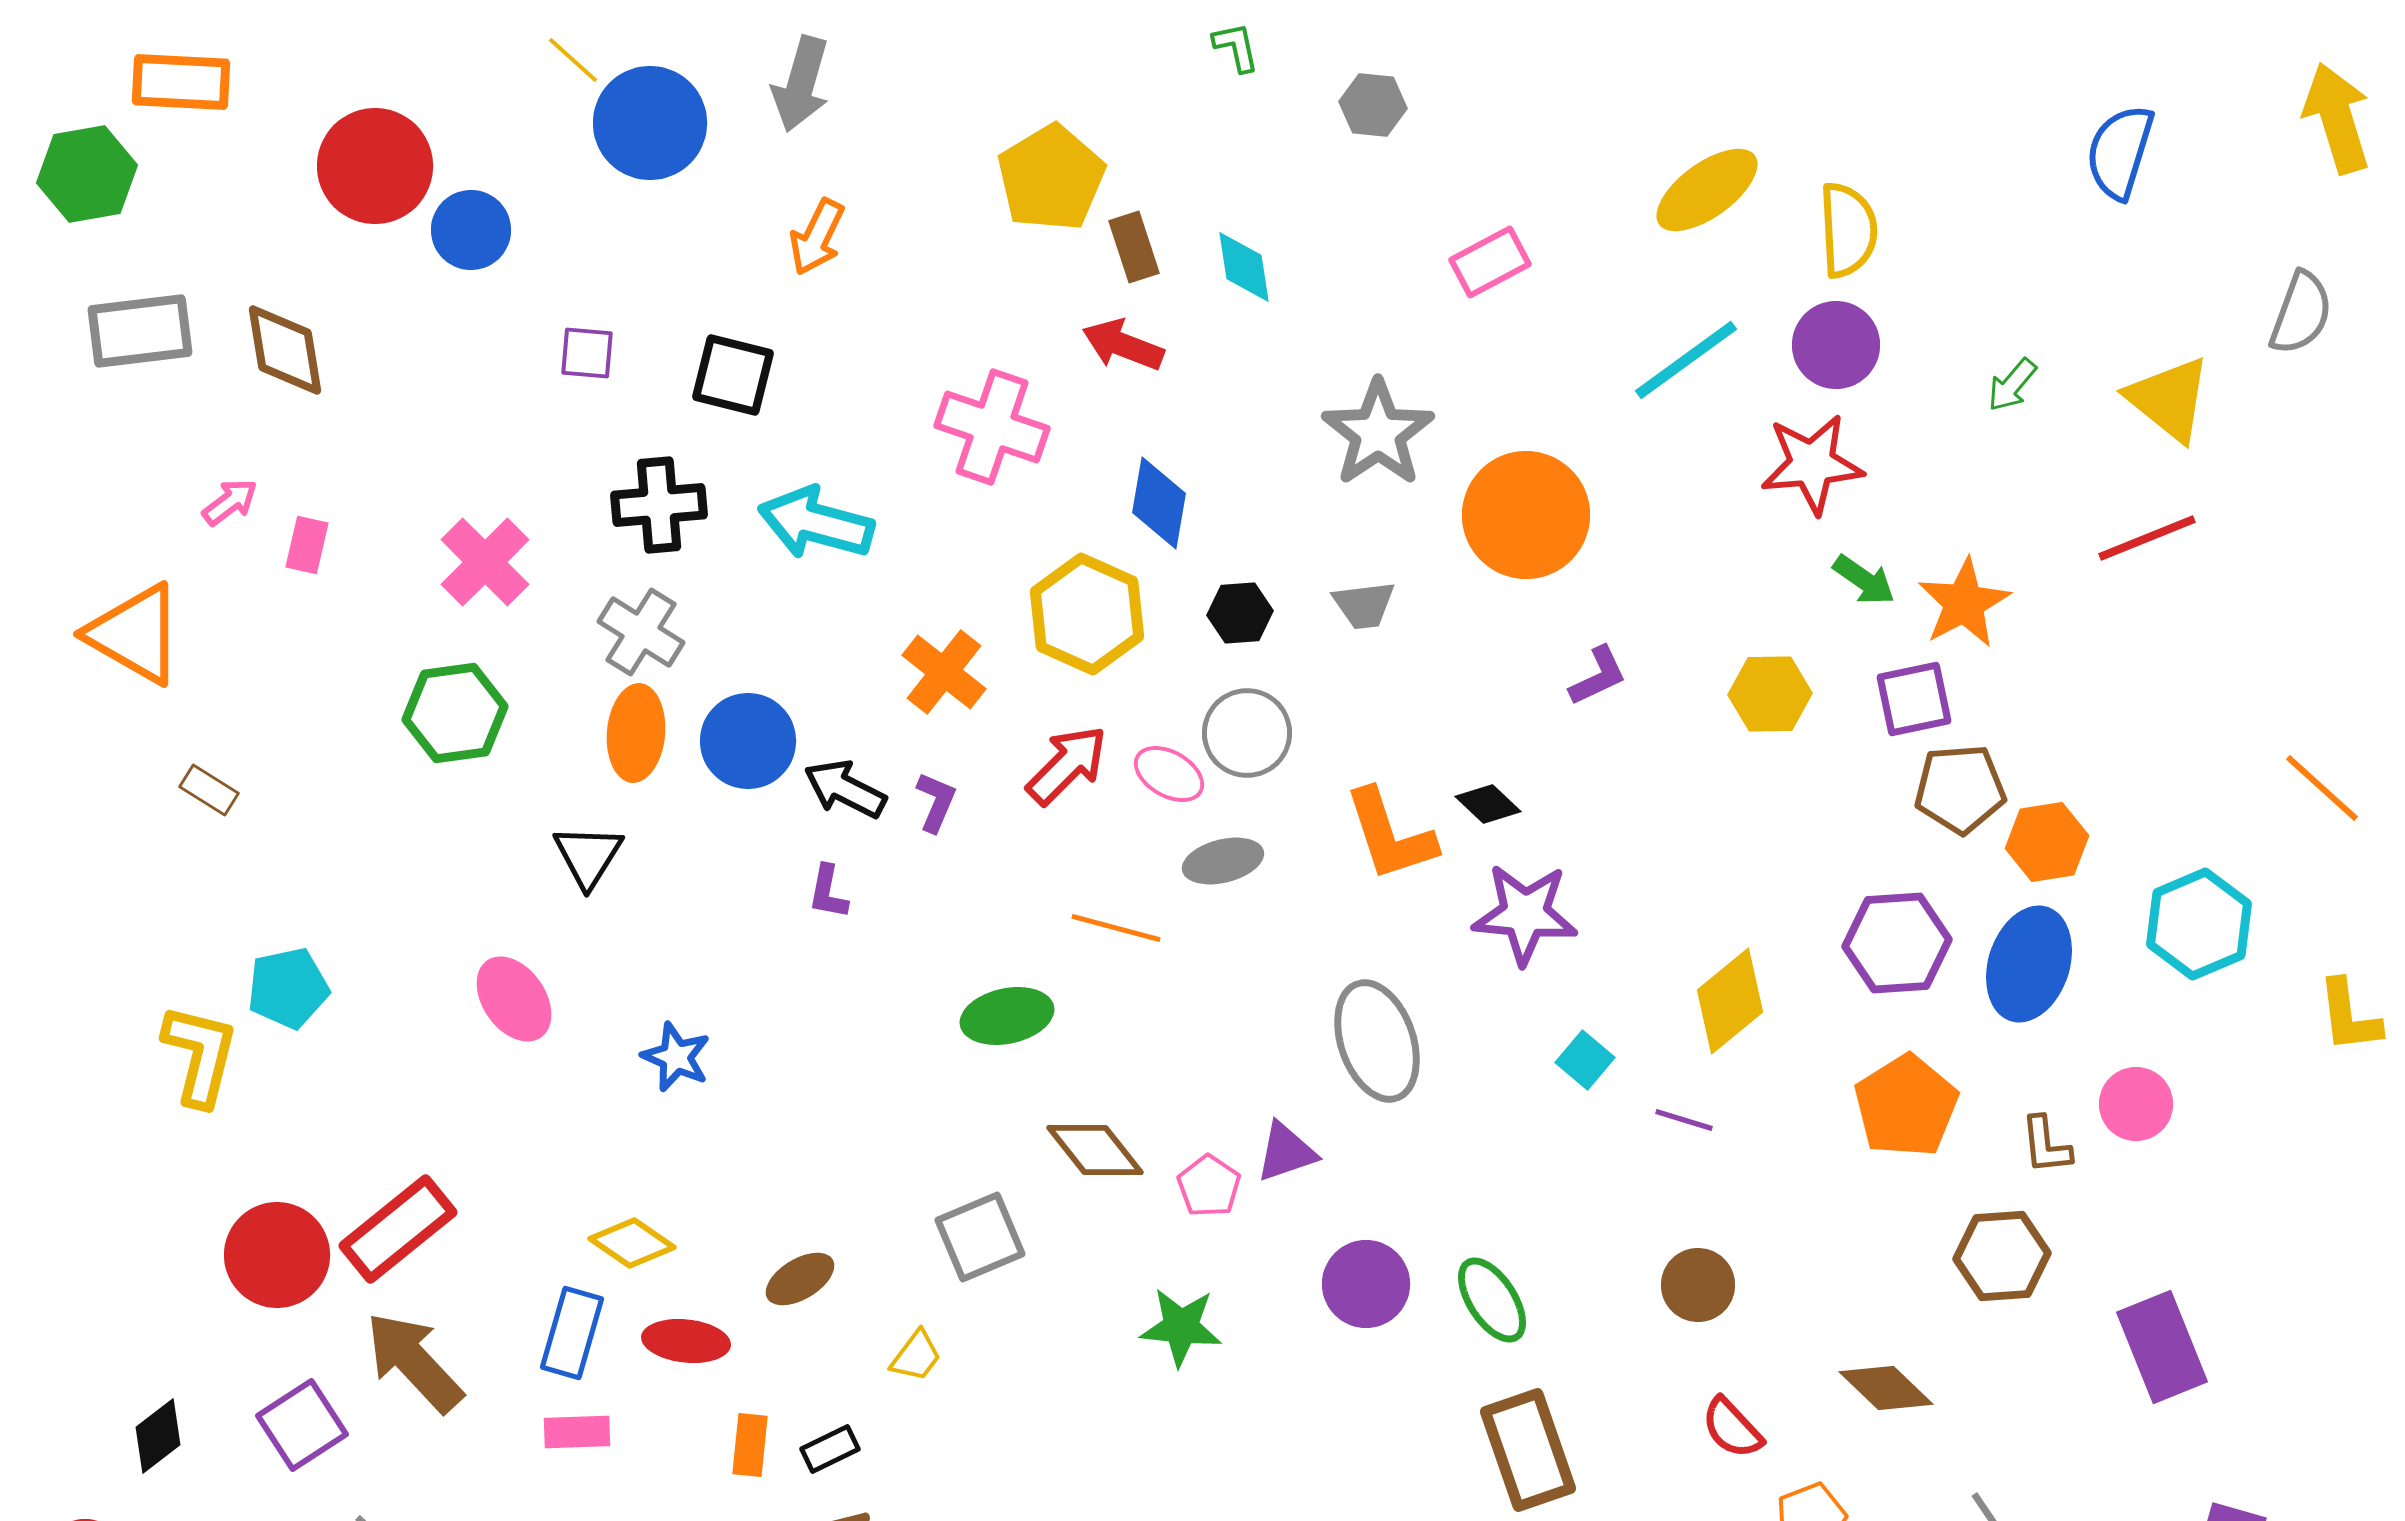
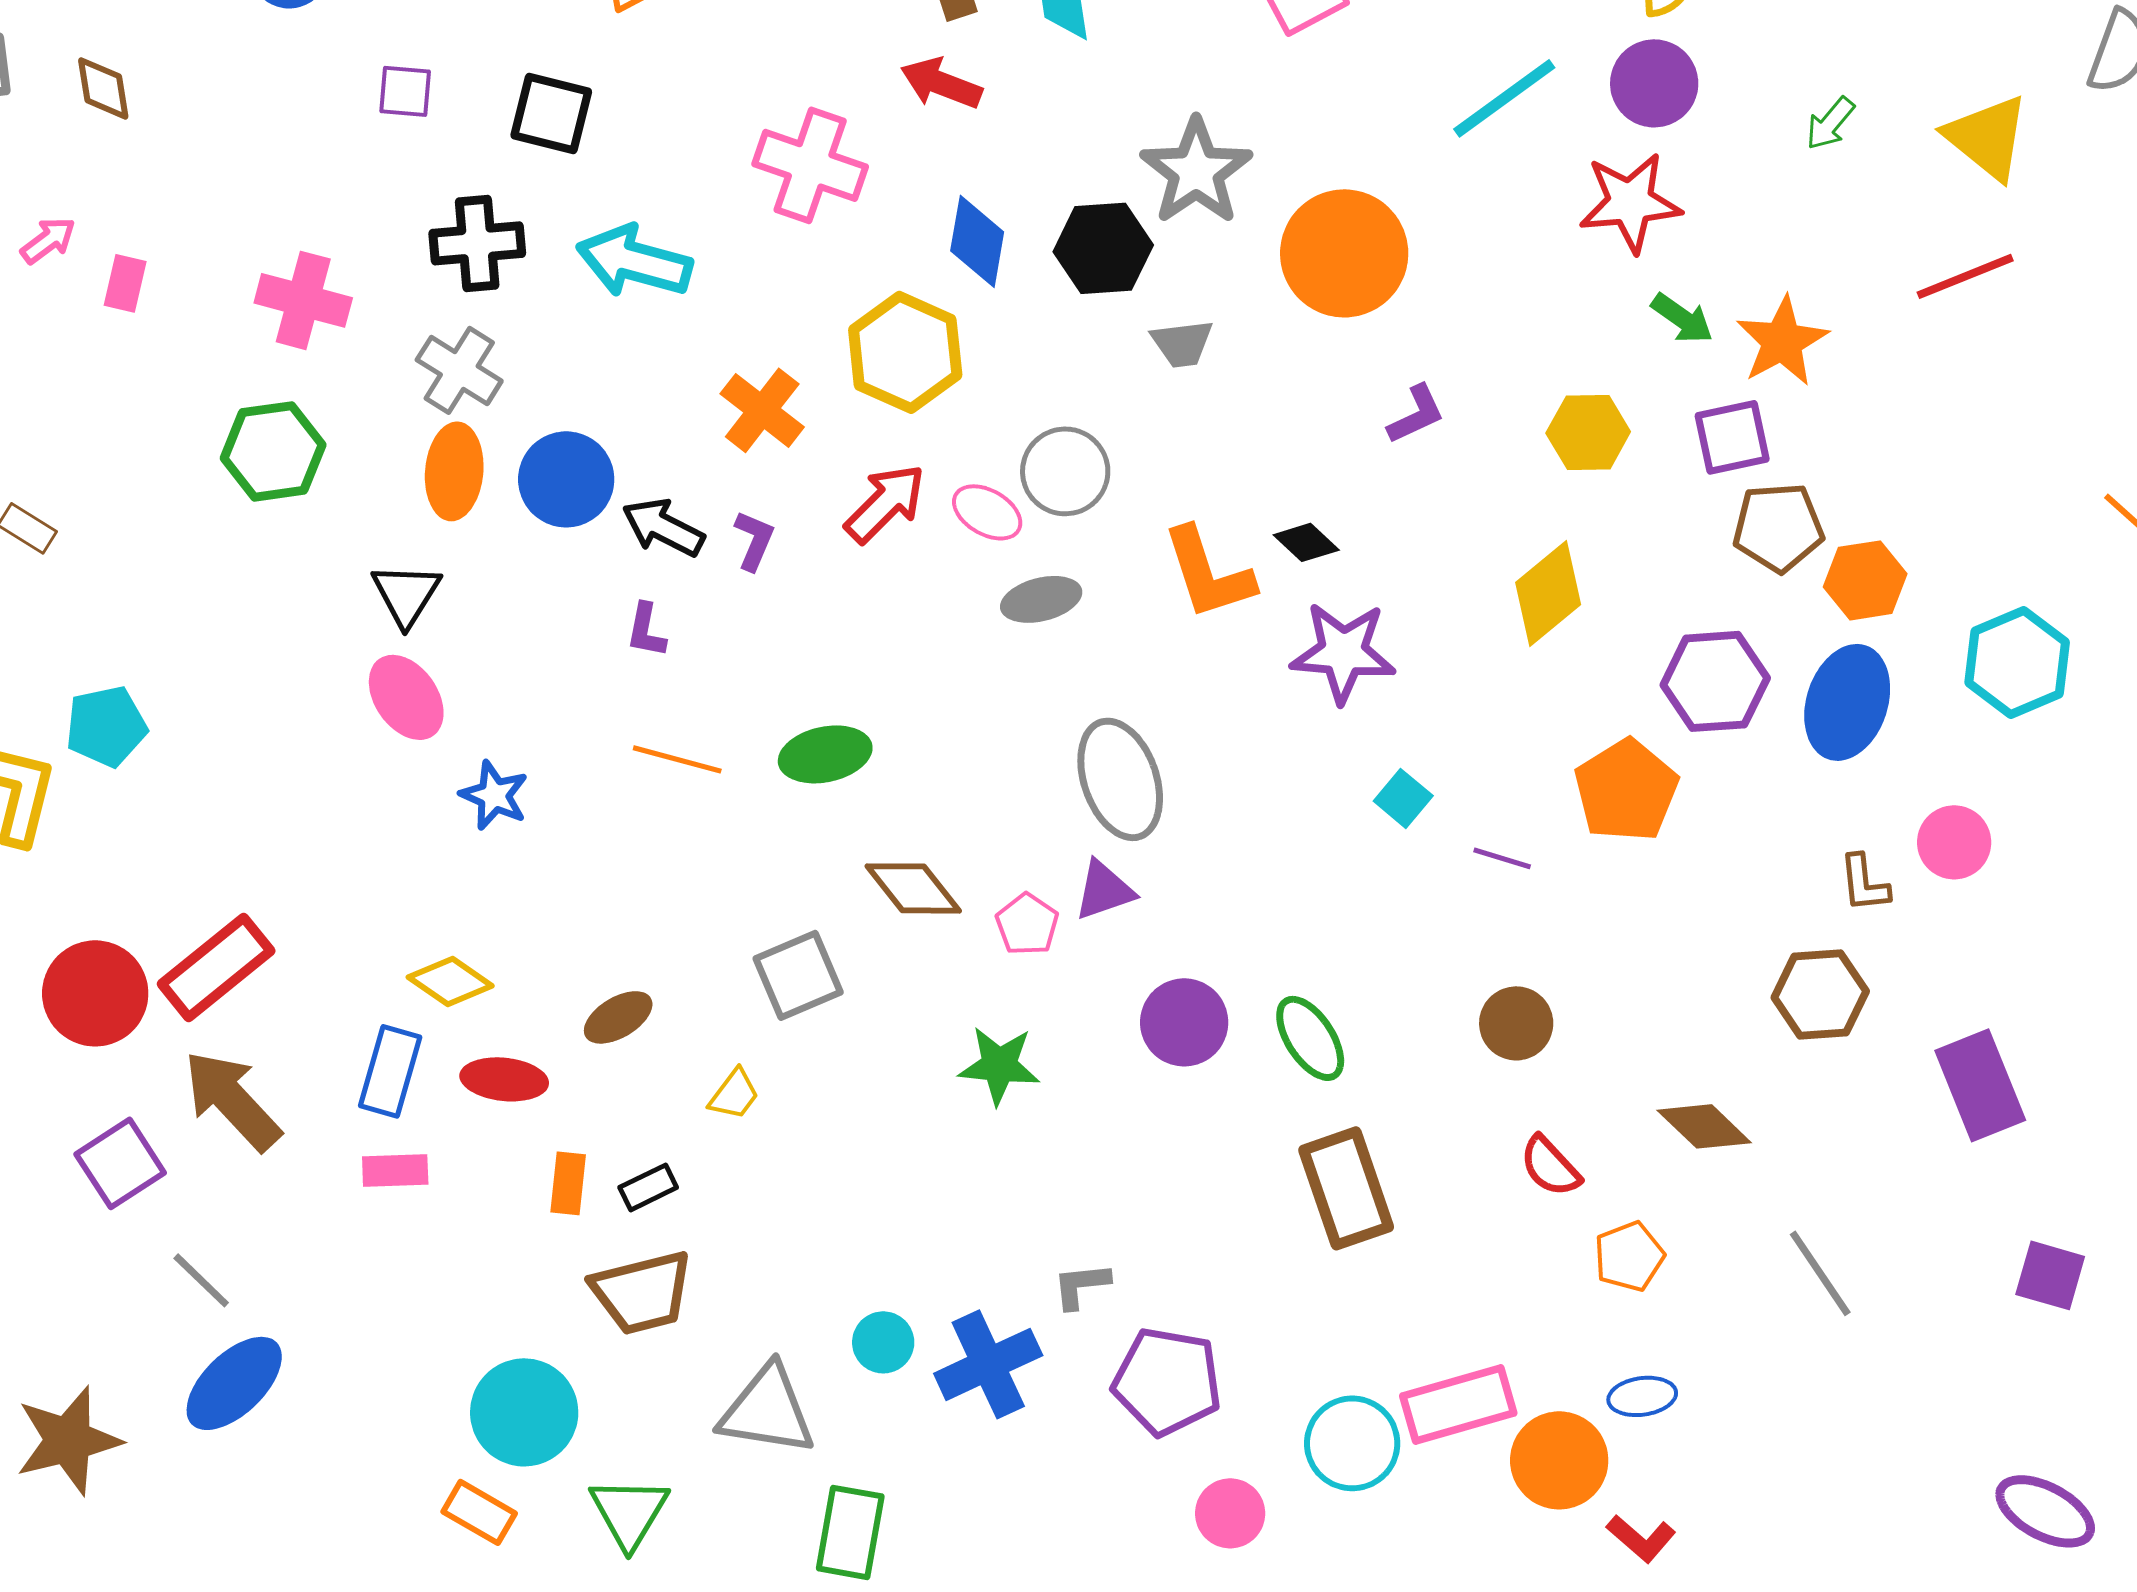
brown diamond: (285, 350) -> (103, 88), size x0.7
pink cross: (485, 562) -> (303, 300), turned -30
black hexagon: (1240, 613) -> (1103, 248), moved, size x1.5
orange line: (1116, 928) -> (677, 759), moved
pink ellipse: (514, 999) -> (406, 697), moved
yellow diamond: (1730, 1001) -> (1548, 593), moved
gray ellipse: (1377, 1041) -> (1120, 779), moved
orange pentagon: (1906, 1106) -> (1626, 790), moved

